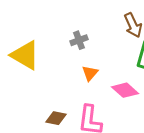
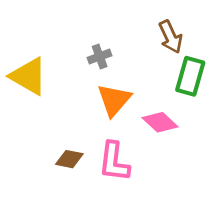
orange triangle: (90, 73) -> (114, 100), size x1.6

